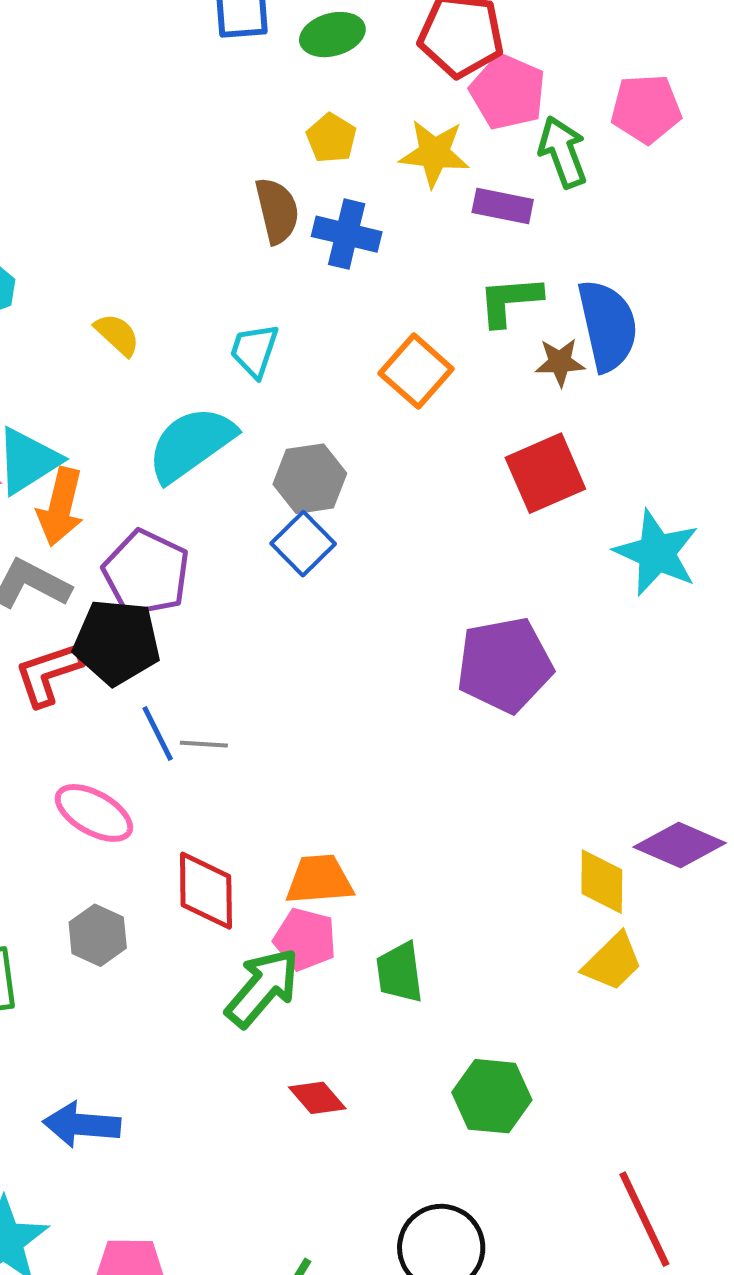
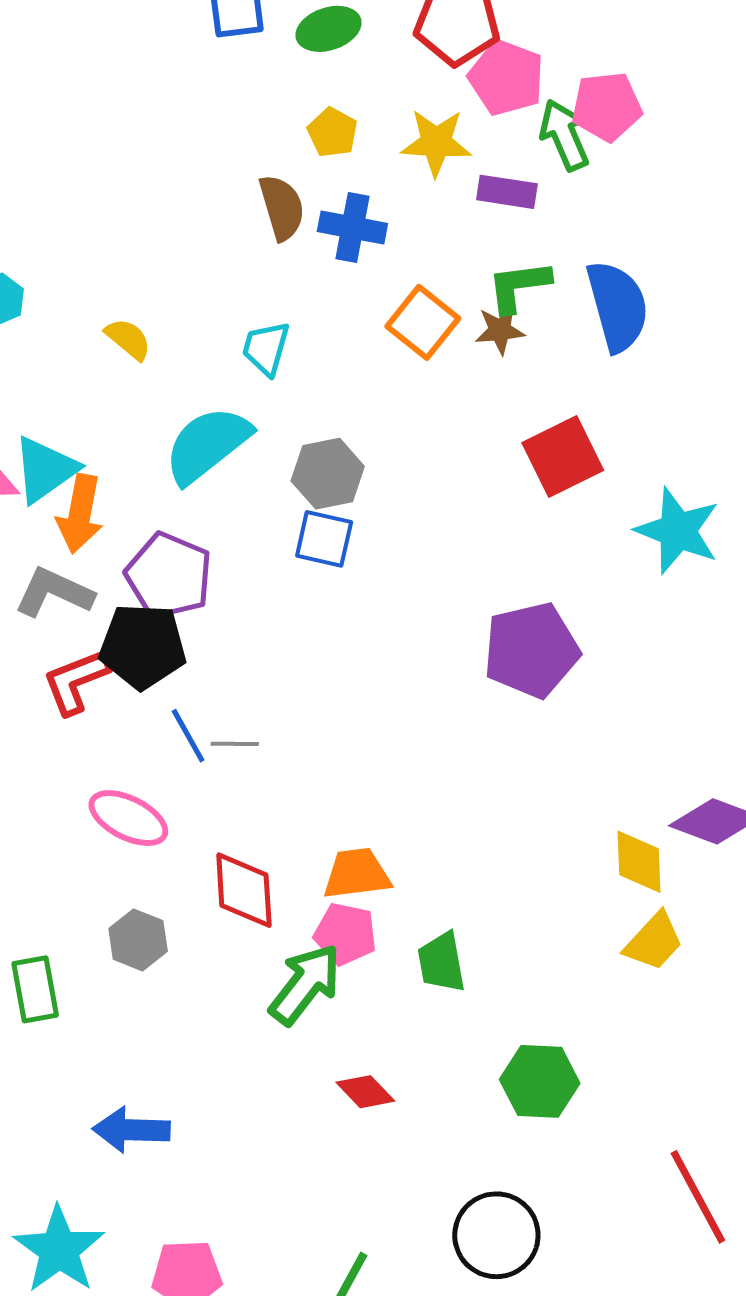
pink pentagon: (646, 109) -> (607, 107), moved
brown star: (560, 362) -> (500, 330), moved
orange square: (416, 371) -> (423, 322), moved
blue square: (303, 544) -> (324, 539), turned -30

